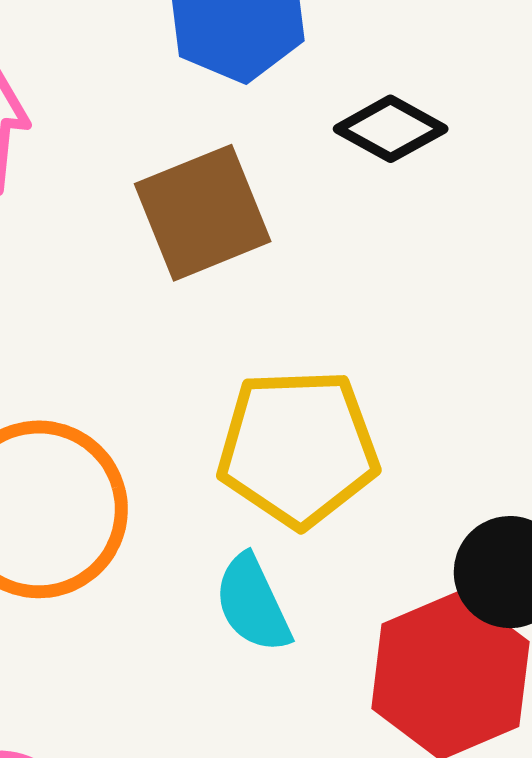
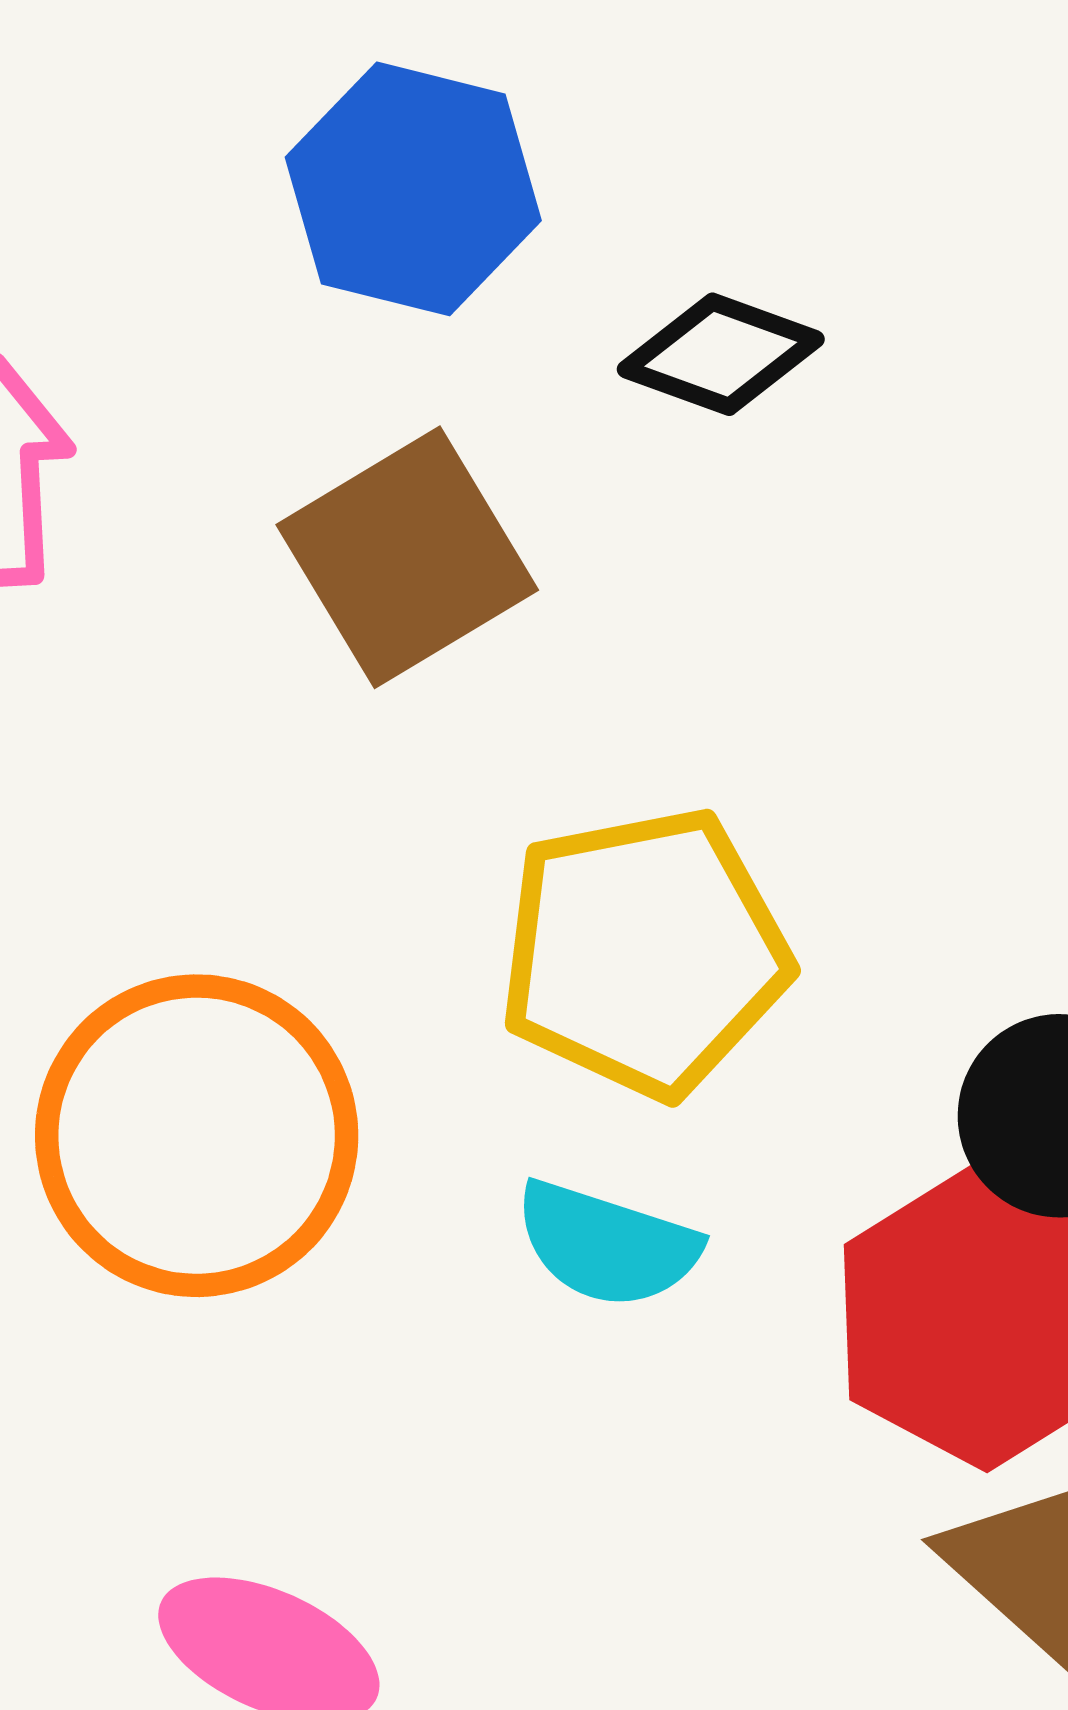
cyan semicircle: (253, 604) -> (607, 1244), turned -38

